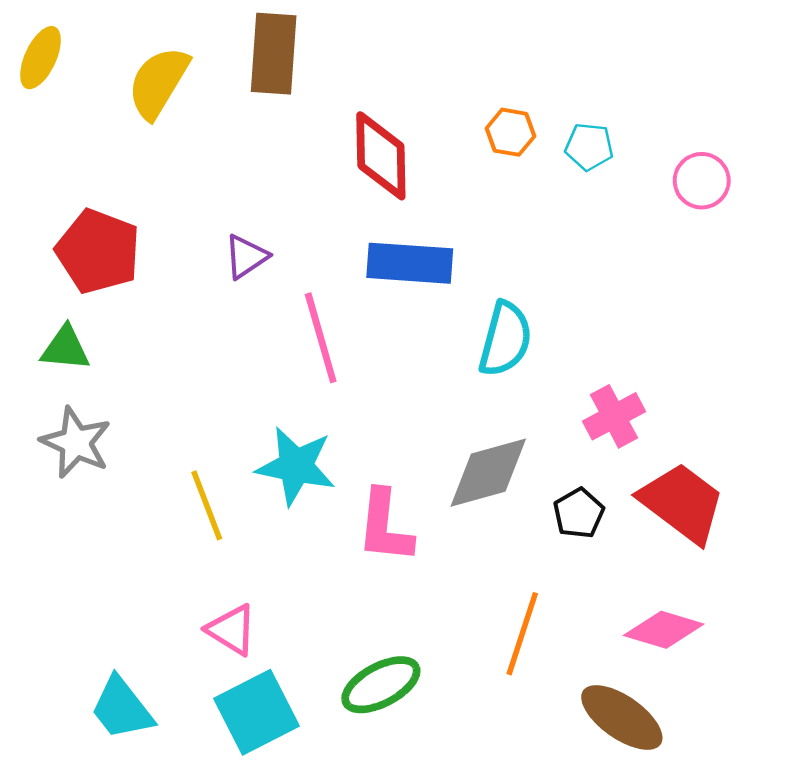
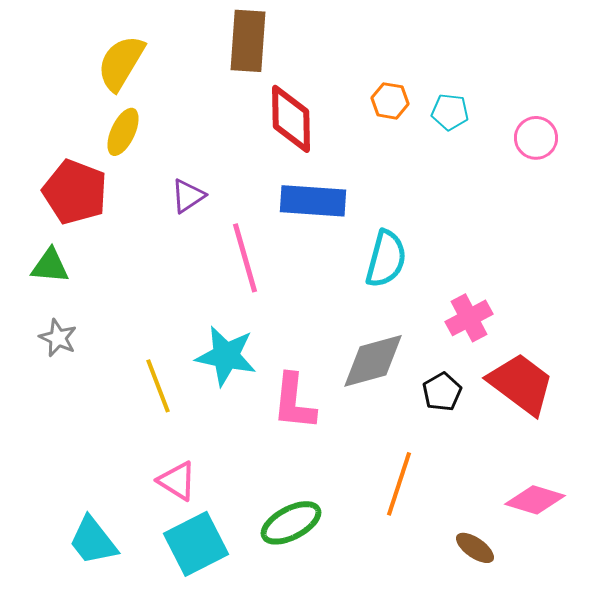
brown rectangle: (274, 54) -> (248, 41), moved
yellow ellipse: (40, 58) -> (123, 132), moved
gray star: (76, 443) -> (58, 338), size x0.7
pink diamond: (664, 630) -> (535, 500), moved
brown ellipse: (622, 717) -> (475, 548), size x0.6

